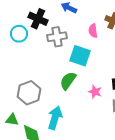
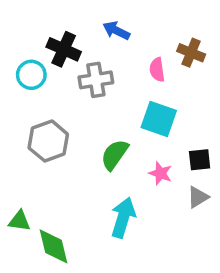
cyan square: (80, 56) -> (159, 119), moved
gray hexagon: (29, 93) -> (48, 141), moved
cyan arrow: (55, 118) -> (123, 218), moved

